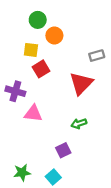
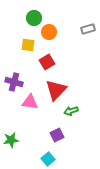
gray rectangle: (97, 56) -> (88, 29), moved
red square: (41, 69) -> (47, 62), moved
red triangle: (81, 83) -> (56, 90), moved
green star: (22, 173) -> (11, 140), moved

